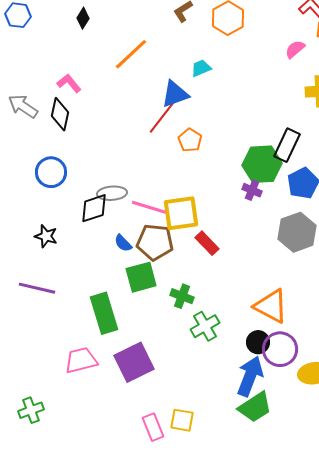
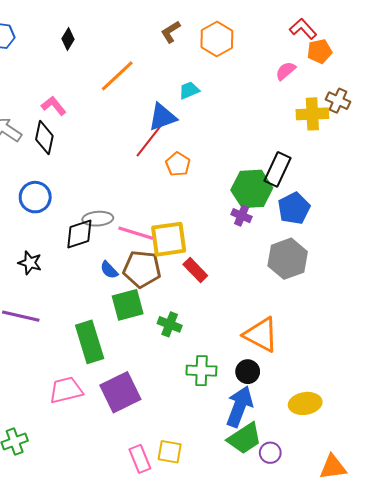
green cross: (205, 326) -> (201, 371), moved, turned 32
purple circle: (280, 349) -> (270, 453), moved, size x0.6

